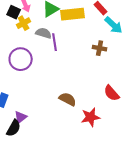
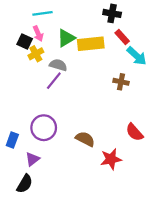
purple line: (55, 42) -> (54, 81), moved, turned 48
purple circle: (21, 59) -> (44, 128), moved
black semicircle: (14, 128) -> (25, 184), moved

